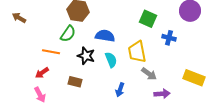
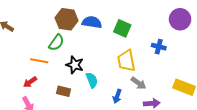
green square: (148, 19) -> (122, 28), moved
blue semicircle: (105, 36) -> (92, 22), moved
cyan semicircle: (111, 60) -> (92, 80), moved
blue arrow: (120, 90) -> (117, 96), moved

